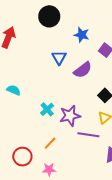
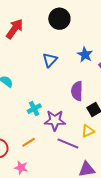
blue star: (82, 35) -> (85, 55), moved
blue triangle: (59, 58) -> (50, 60), moved
purple semicircle: (83, 70) -> (77, 91), moved, turned 114

